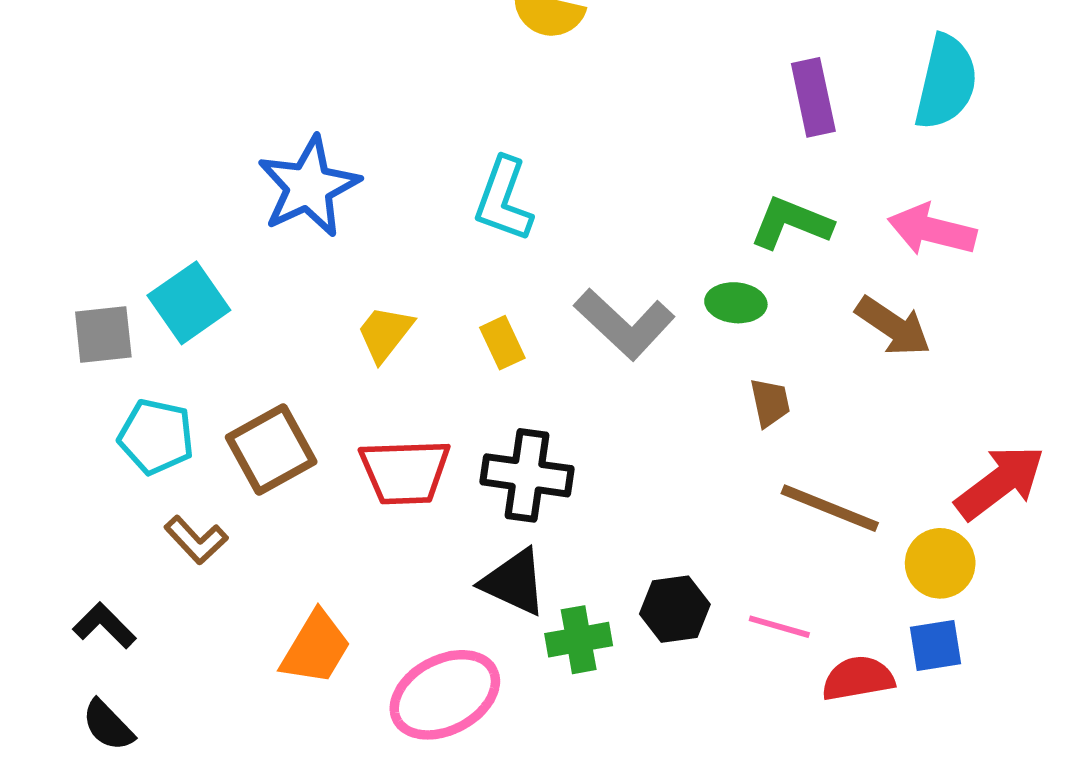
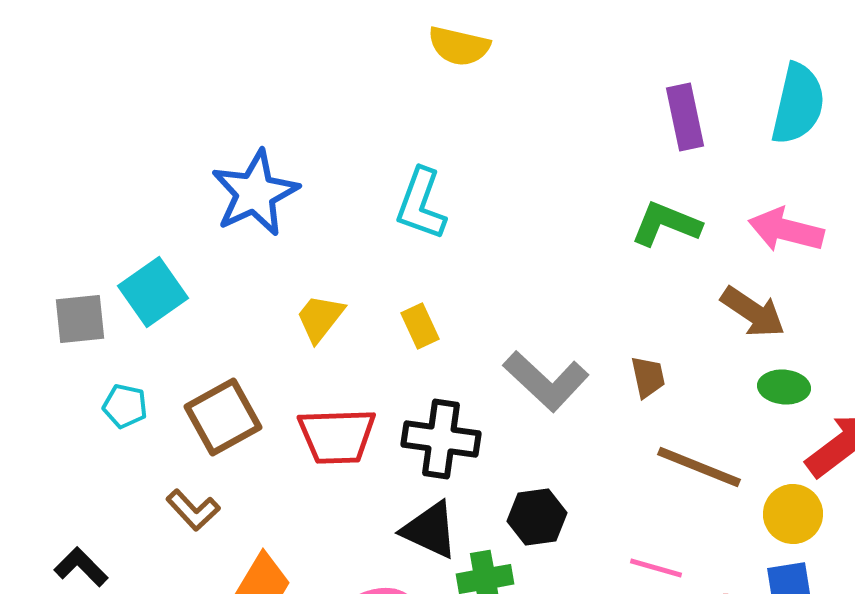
green ellipse: (736, 303) -> (784, 387), moved
gray L-shape: (624, 324) -> (546, 381), moved
cyan pentagon: (156, 437) -> (125, 406), size x0.7
brown L-shape: (196, 540) -> (193, 510), moved
black hexagon: (675, 609) -> (537, 517), moved

